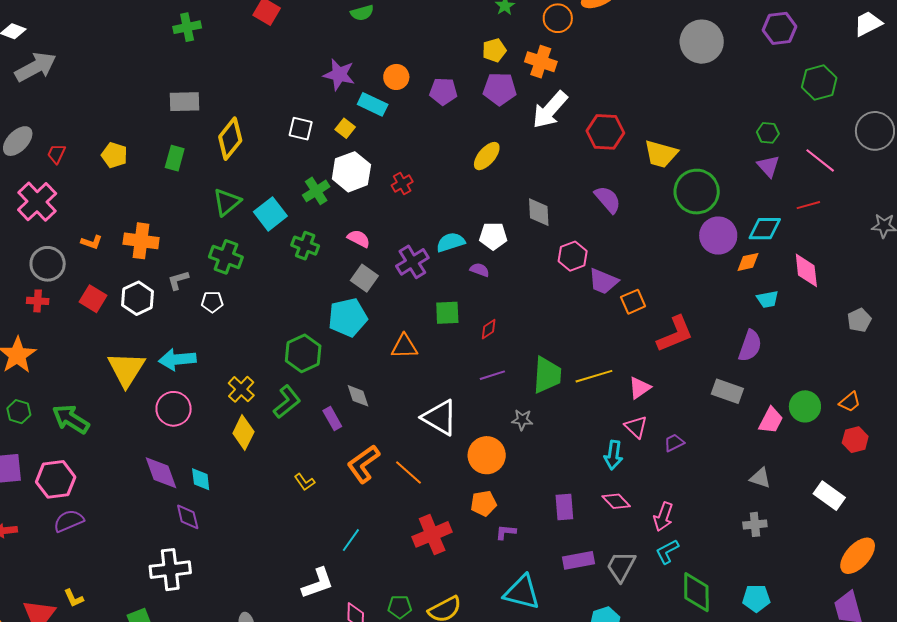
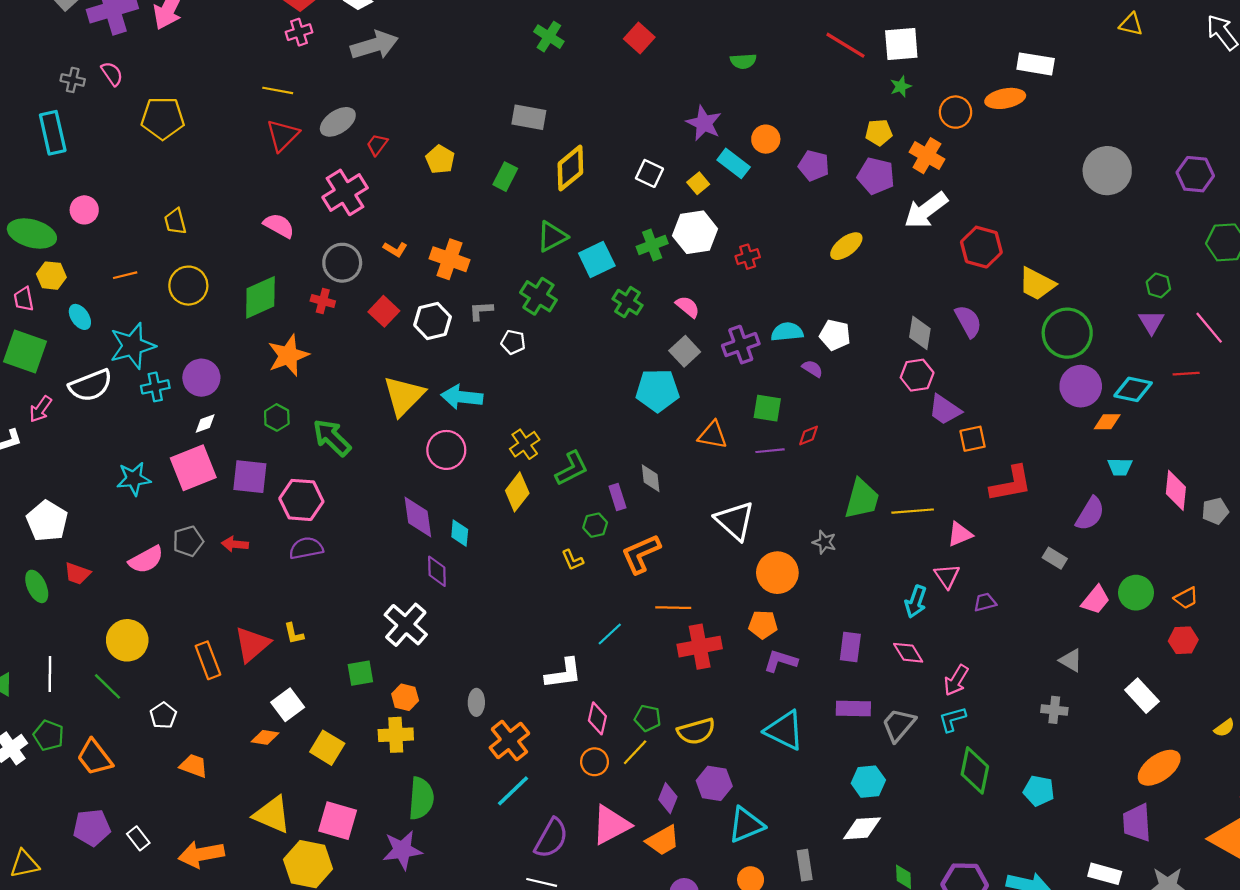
green cross: (187, 27) -> (549, 37), turned 32
gray diamond: (539, 212) -> (920, 333), moved
pink diamond: (806, 270) -> (1176, 490), moved
green hexagon: (303, 353) -> (595, 525), moved, size x0.6
purple line: (492, 375) -> (770, 451), moved
gray rectangle: (727, 391) -> (1055, 558), size x0.7
orange line: (408, 473) -> (673, 608), moved, turned -52
purple L-shape: (506, 532) -> (781, 661), size x1.4
white cross: (170, 570) -> (406, 625), turned 36

